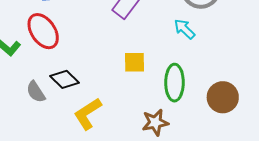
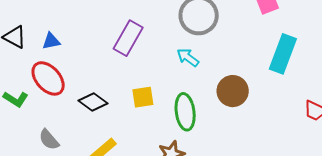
black diamond: (64, 79) -> (93, 102), moved
brown circle: (223, 97) -> (233, 91), moved

